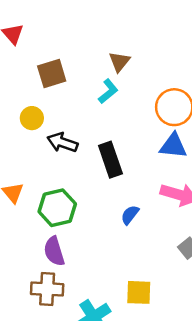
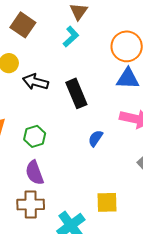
brown square: (52, 73) -> (23, 25), turned -35
green hexagon: (57, 208) -> (35, 136), size x0.7

